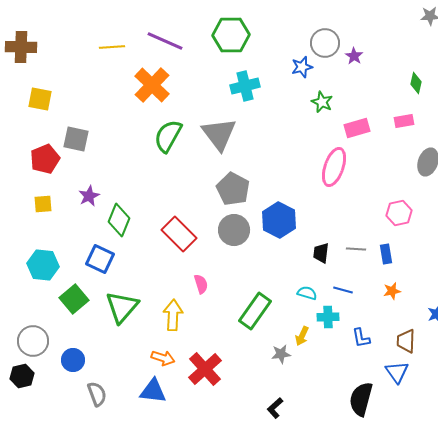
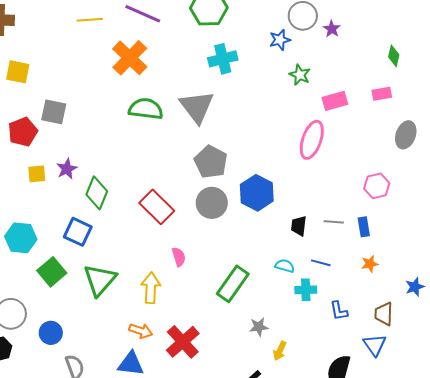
green semicircle: (168, 136) -> (146, 109), turned 68
yellow square: (43, 204) -> (37, 174), moved
yellow arrow: (302, 336) -> (280, 351), moved

